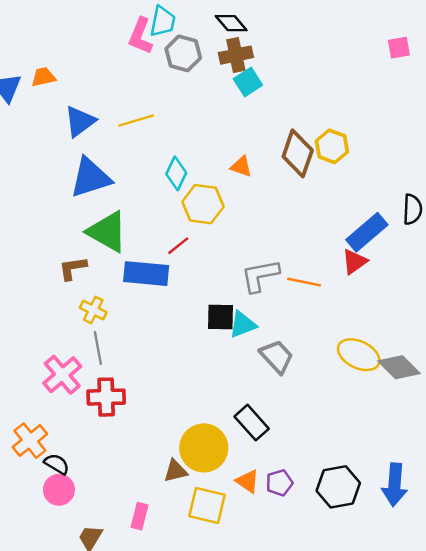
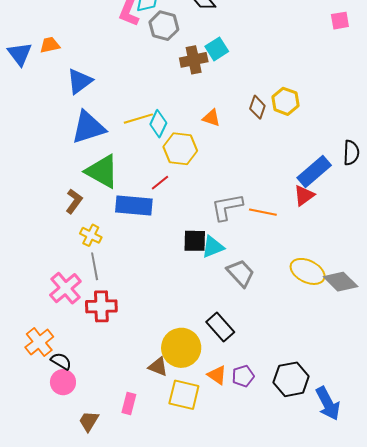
brown cross: (236, 55) -> (194, 60), moved
yellow line: (136, 120) -> (138, 119), moved
brown diamond: (298, 153) -> (257, 107), size x0.6
brown L-shape: (73, 268) -> (74, 201), turned 135
brown triangle: (175, 471) -> (158, 367), turned 35
blue arrow: (395, 485) -> (328, 404), moved, turned -32

